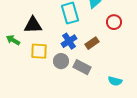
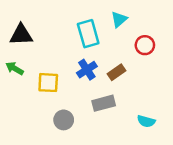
black triangle: (33, 25) -> (21, 35), moved
gray circle: (61, 61) -> (64, 120), moved
gray rectangle: (82, 67) -> (104, 103), turned -42

